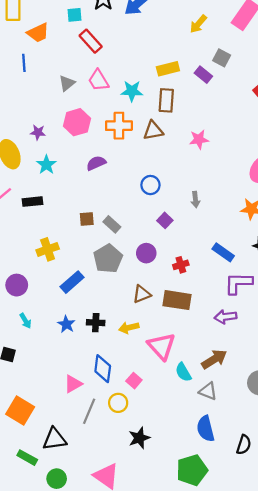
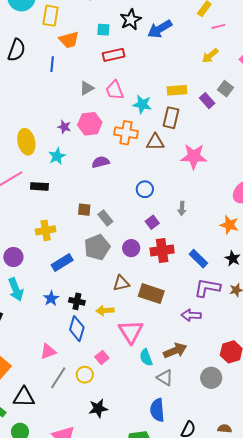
red rectangle: (91, 41) -> (114, 55), turned -70
purple star: (38, 132) -> (64, 127), moved
pink star: (199, 139) -> (194, 156), size x1.5
red cross: (181, 265) -> (162, 251), moved, size x1.6
cyan arrow: (25, 321) -> (16, 289), size x1.6
blue diamond: (103, 369) -> (77, 329), moved

